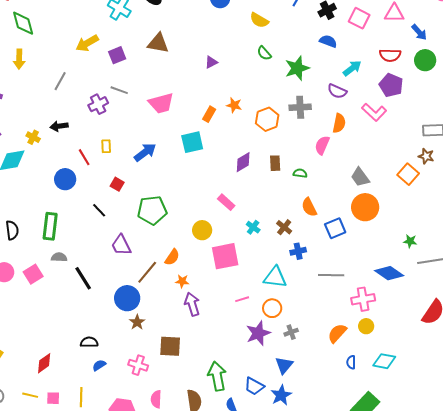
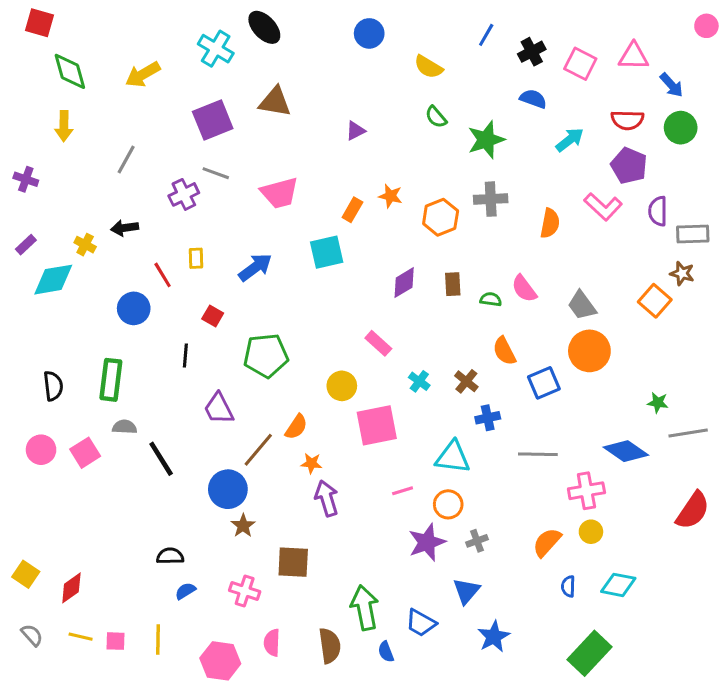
yellow arrow: (87, 43) -> (143, 74), moved
purple square: (117, 55) -> (213, 120), size x1.5
purple semicircle: (337, 91) -> (658, 211), moved, turned 66
pink semicircle: (322, 145) -> (524, 289), moved, turned -60
black line: (99, 210) -> (185, 355), turned 49
red diamond: (44, 363) -> (71, 588), moved
blue star: (281, 395) -> (494, 637), moved

